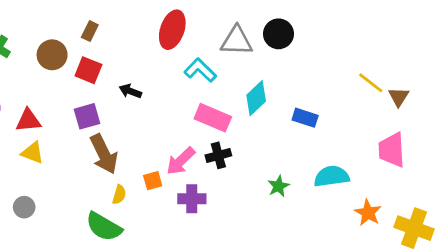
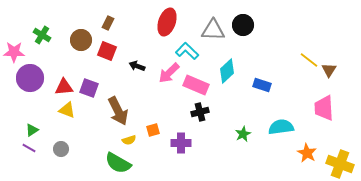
purple square: (87, 116) -> (89, 88), moved, turned 36
pink arrow: (181, 161) -> (169, 73), moved
yellow semicircle: (119, 195) -> (129, 140), turned 56

